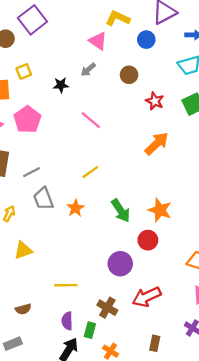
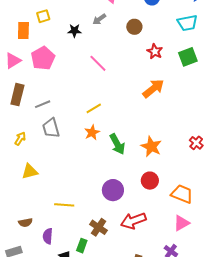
orange star: (75, 208) -> (92, 132), moved
red circle: (148, 240) -> (150, 181), moved
purple semicircle: (67, 321) -> (48, 236), moved

